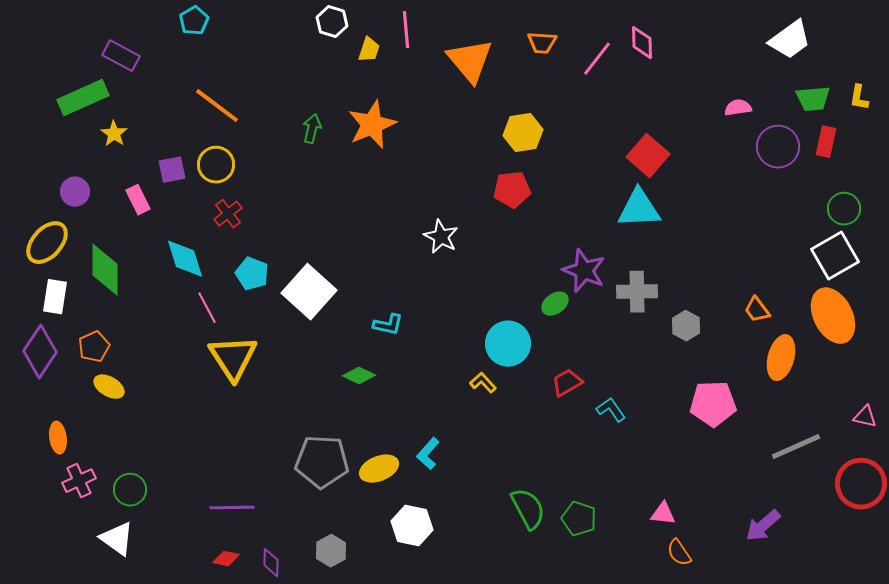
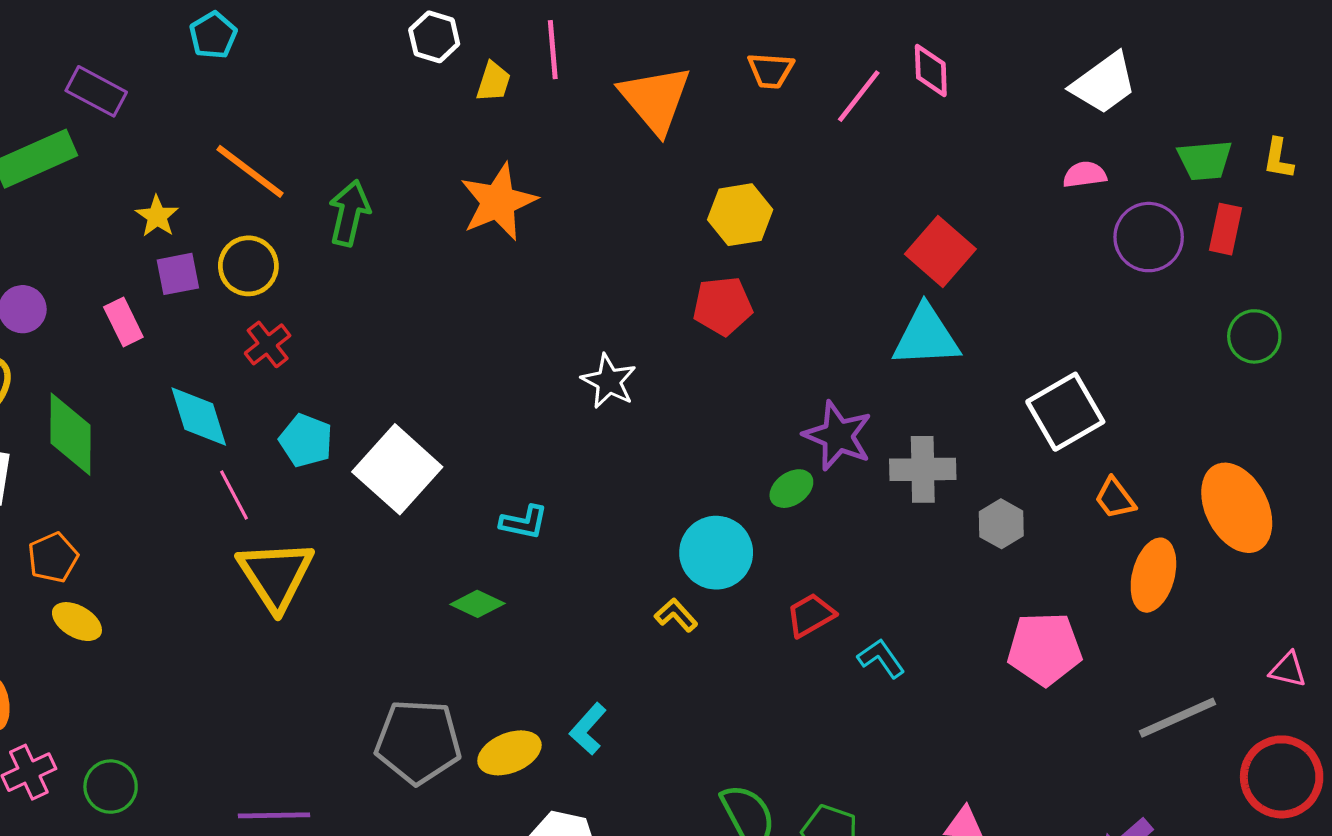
white trapezoid: (790, 40) -> (1104, 83), moved
green arrow: (312, 129) -> (349, 213), moved, size x1.4
yellow star: (114, 134) -> (157, 216), moved
white square: (835, 256) -> (1065, 412), moved

